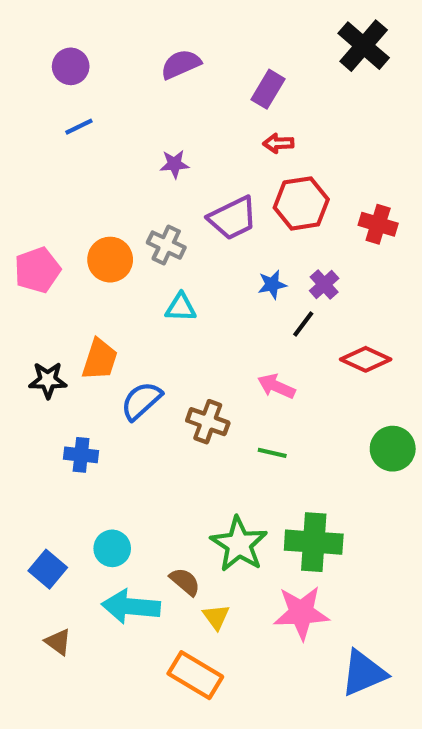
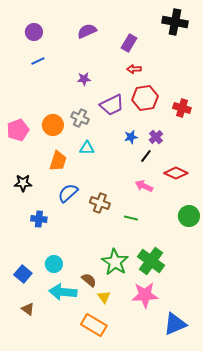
black cross: (364, 46) -> (175, 22), turned -30
orange trapezoid: (100, 359) -> (58, 161), moved
pink arrow: (276, 386) -> (144, 186), moved
green cross: (314, 542) -> (151, 261), turned 32

